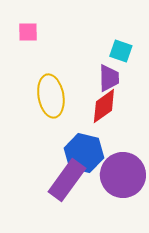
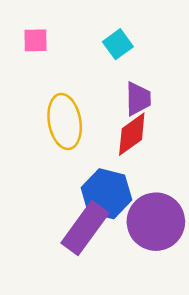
cyan square: (121, 51) -> (118, 44), moved, turned 35

